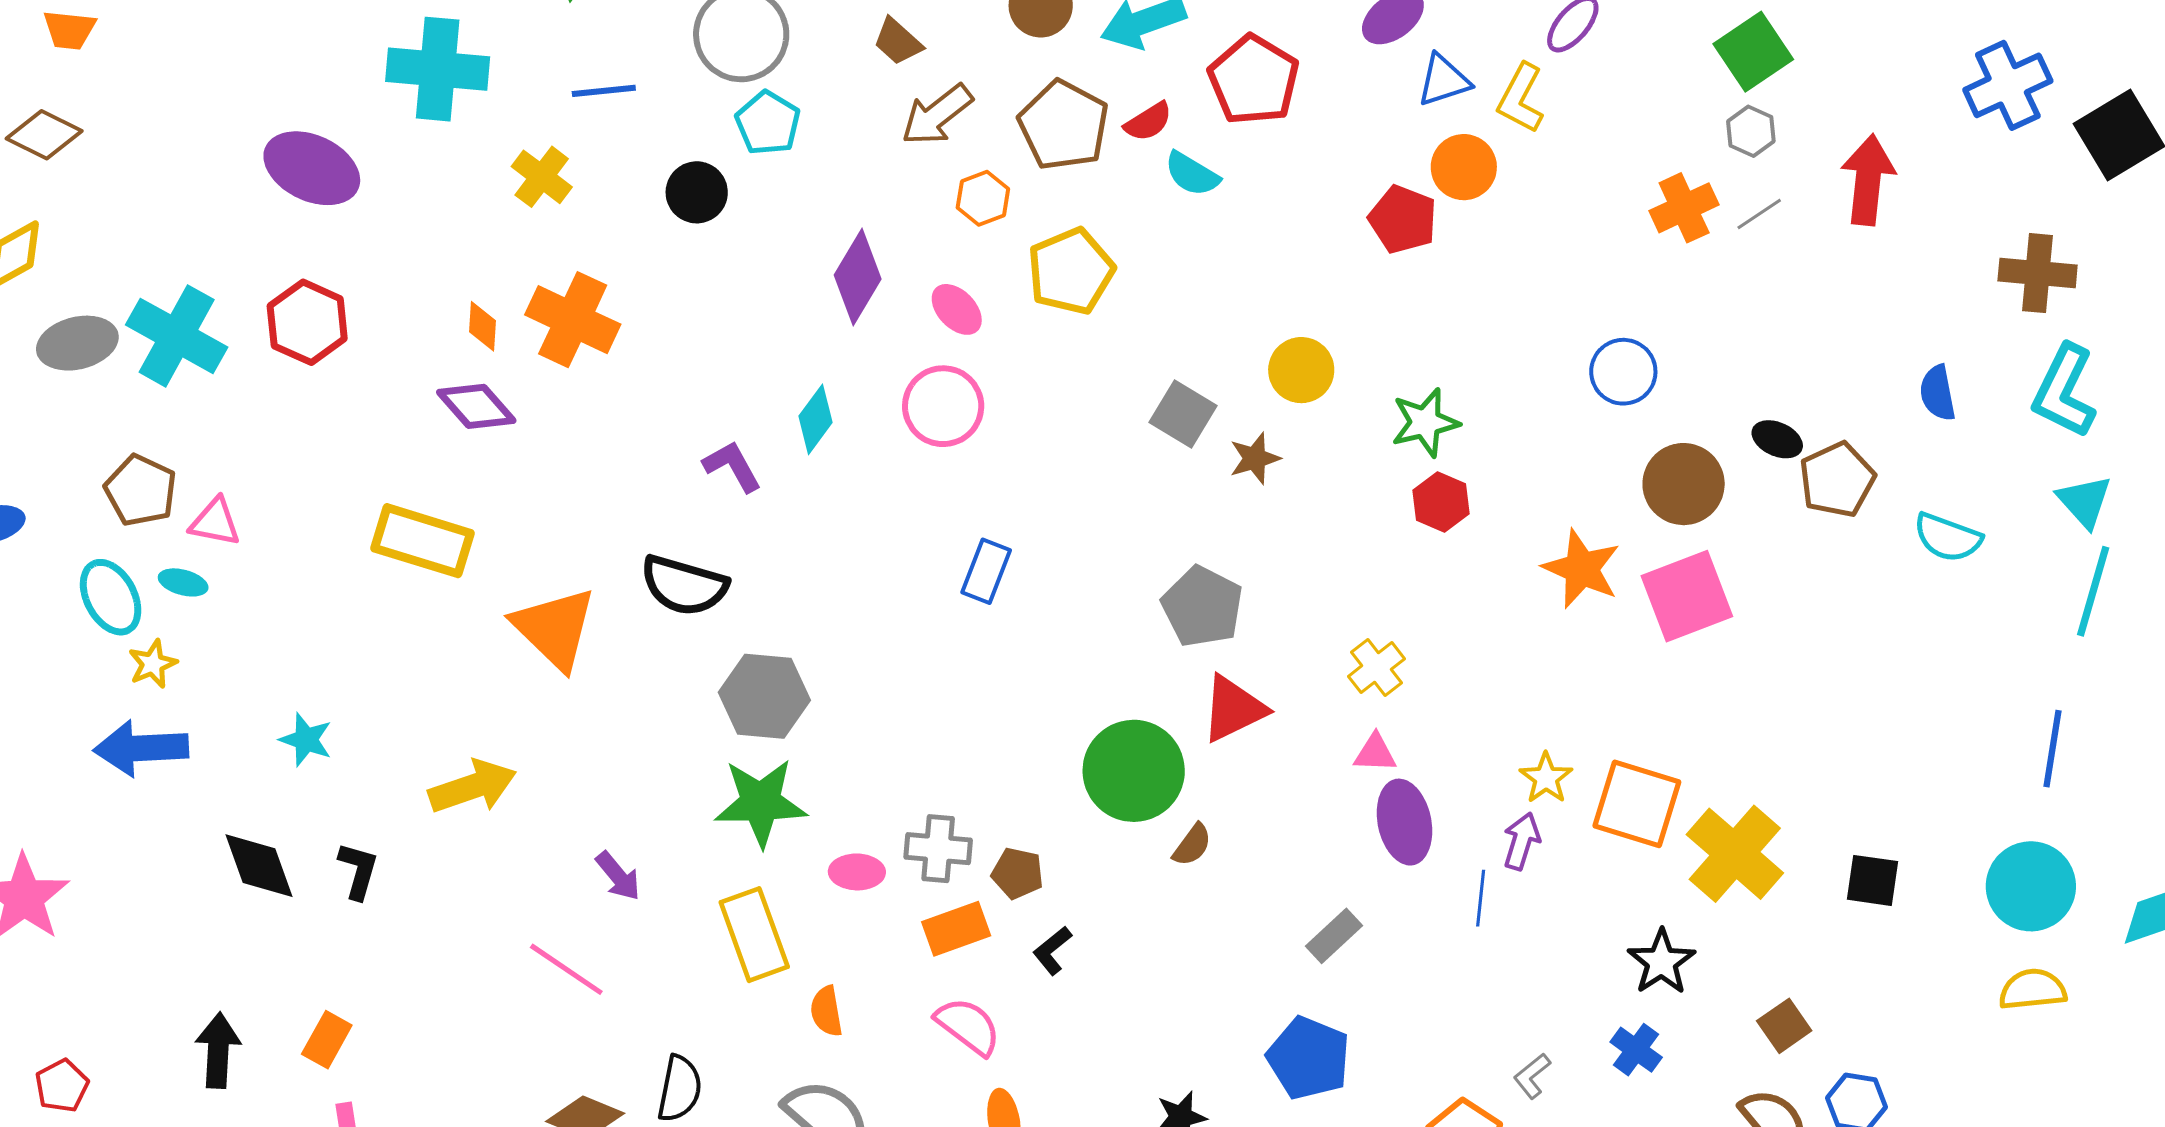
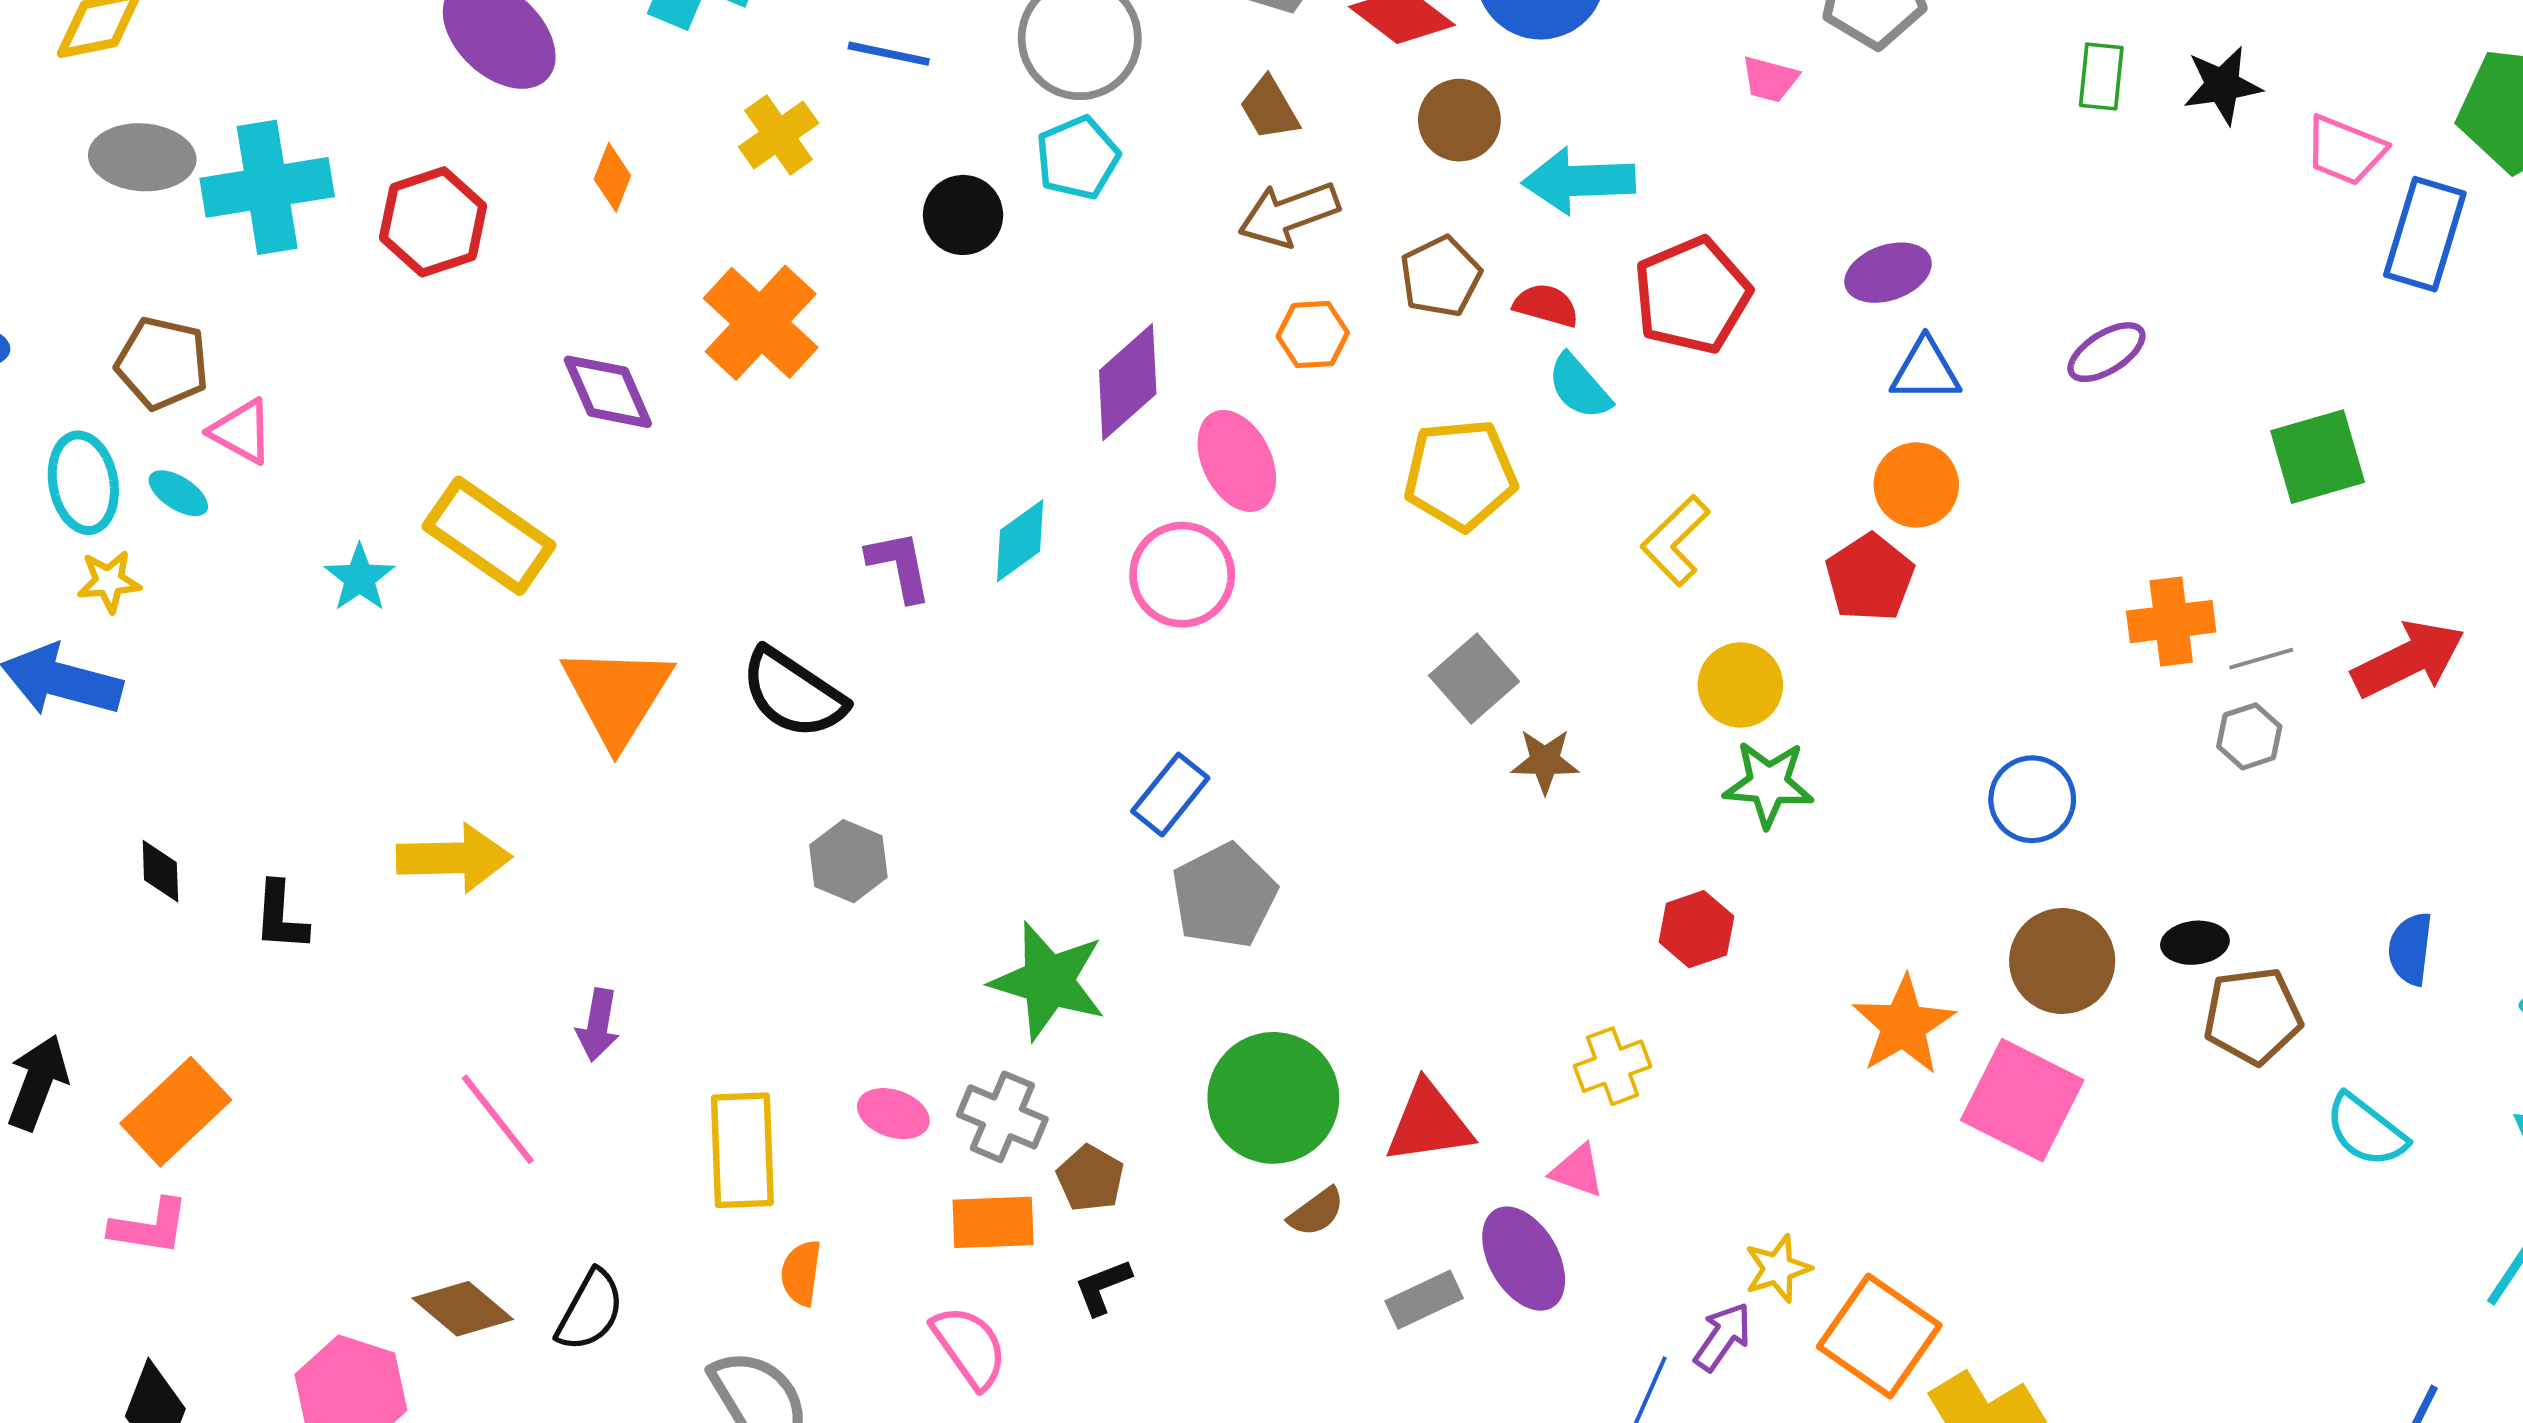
yellow L-shape: (1521, 98) -> (1675, 541), moved
red semicircle: (1148, 122) -> (1546, 305), turned -150
brown pentagon: (1064, 125) -> (1441, 276), size x0.7
gray hexagon: (1751, 131) -> (2249, 736), moved
red arrow: (1868, 180) -> (2408, 659), turned 40
red pentagon: (1403, 219) -> (1870, 578), moved
yellow pentagon: (1071, 271) -> (1460, 475), moved
pink ellipse: (957, 309) -> (1237, 461), size x1.4
orange diamond: (483, 326) -> (612, 177), moved
cyan cross: (177, 336) -> (267, 187), turned 34
yellow circle: (1301, 370) -> (1740, 685), moved
black ellipse: (1777, 439) -> (2195, 943), turned -48
brown pentagon: (141, 490) -> (162, 363), turned -30
red hexagon: (1441, 502) -> (1696, 929), moved
pink square: (1687, 596) -> (2022, 1100), turned 30
gray pentagon: (1202, 607) -> (1224, 896), moved
gray hexagon: (764, 696) -> (848, 861), size x0.7
red triangle: (1233, 709) -> (1429, 1123), moved
cyan star: (306, 740) -> (360, 578), moved
green star: (761, 802) -> (1048, 981), moved
purple ellipse: (1404, 822) -> (1524, 1259), moved, turned -36
black diamond: (259, 866) -> (160, 871), size x0.6
black L-shape: (358, 871) -> (281, 916), turned 150
purple arrow: (618, 876) -> (598, 1025), turned 32
gray rectangle: (1334, 936) -> (1424, 1300), moved
orange rectangle: (327, 1040) -> (176, 1112), size x1.5

